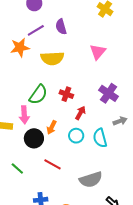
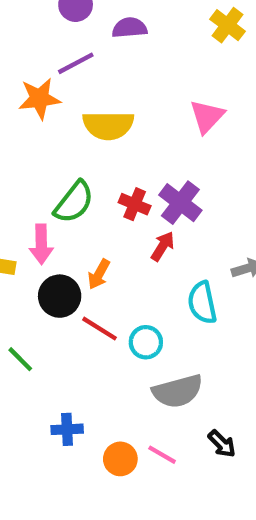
purple semicircle: (61, 27) -> (130, 28), moved, turned 98
purple cross: (108, 93) -> (180, 203), moved
cyan circle: (76, 136) -> (146, 342), moved
red line: (53, 164) -> (100, 329), moved

